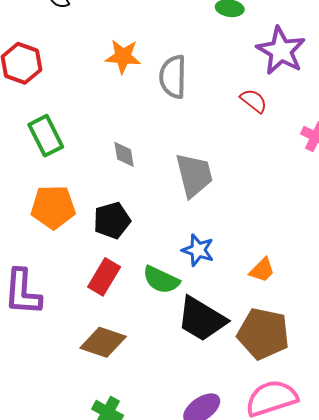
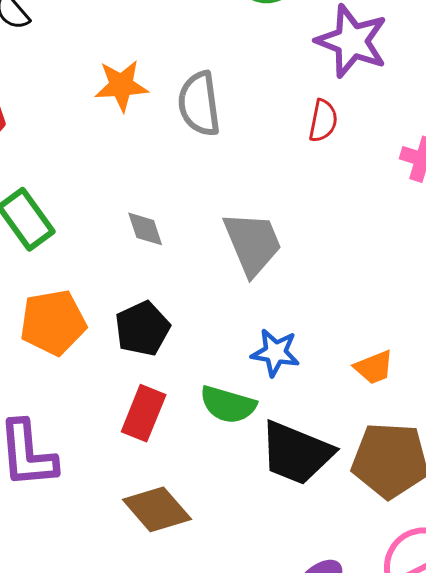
red semicircle: (254, 101) -> (323, 121), turned 72
orange trapezoid: (262, 270) -> (374, 367), turned 32
brown diamond: (103, 342) -> (157, 509), turned 39

